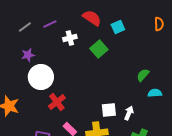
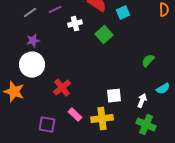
white circle: (41, 77) -> (32, 65), moved
cyan semicircle: (155, 93) -> (163, 89), moved, turned 152
white arrow: (129, 113) -> (142, 101), moved

